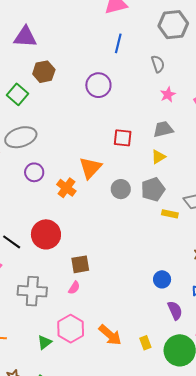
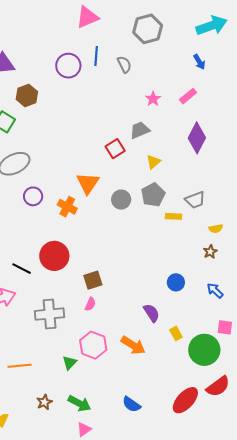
gray semicircle: (158, 64) -> (124, 64), moved
purple circle: (98, 85) -> (68, 66), moved
gray trapezoid: (163, 129) -> (140, 130), moved
red square: (123, 138) -> (115, 149), turned -30
purple semicircle: (175, 310) -> (152, 313), moved
yellow rectangle: (145, 343) -> (176, 333), moved

